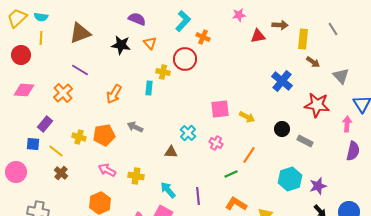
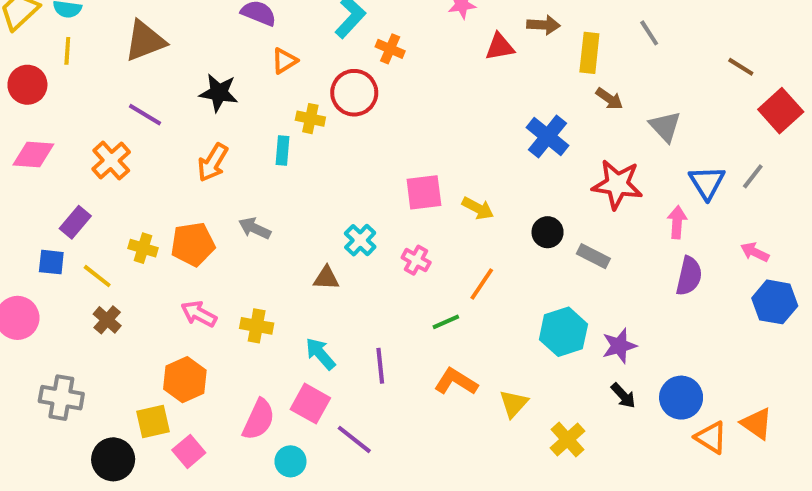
orange triangle: (150, 43) -> (284, 61), turned 40
black star: (121, 45) -> (219, 93), moved

